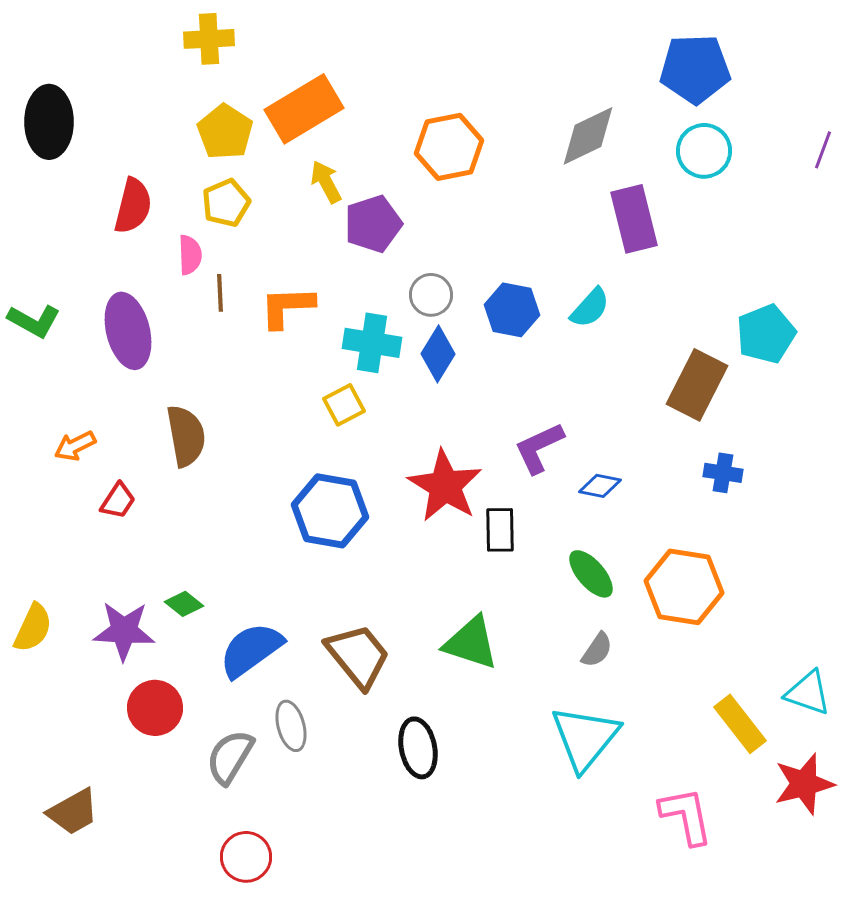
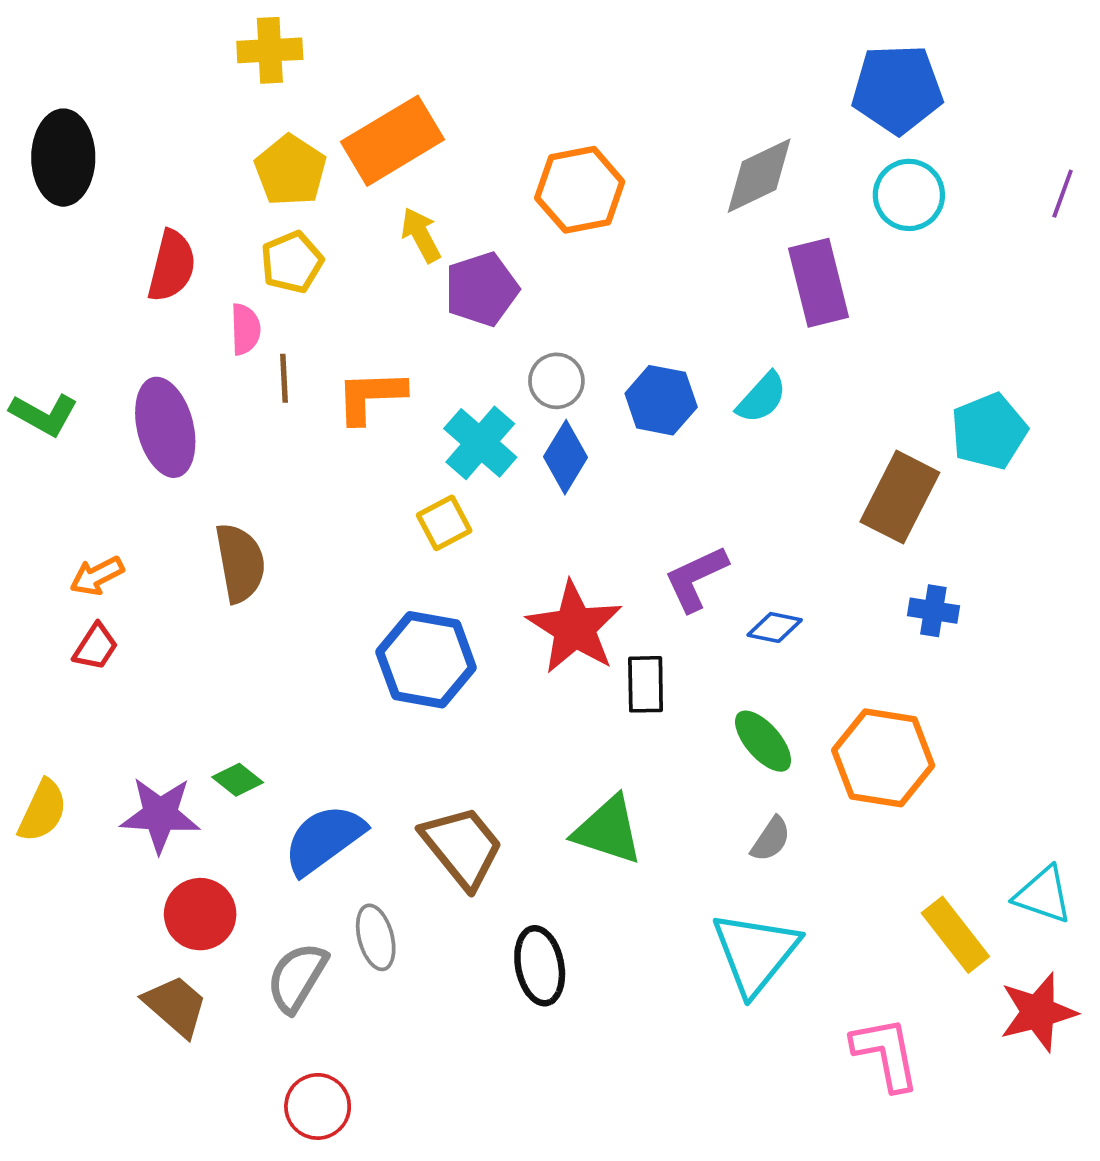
cyan cross: (372, 343) -> (480, 443), turned 32
red trapezoid: (118, 501) -> (96, 647), moved
brown trapezoid: (73, 812) -> (176, 1006), moved, turned -110

